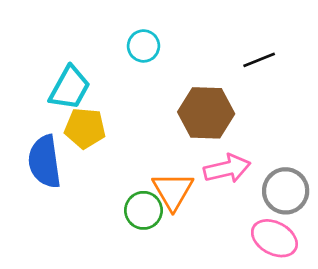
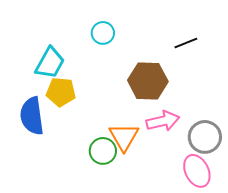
pink ellipse: (274, 238) -> (197, 171), turned 36

